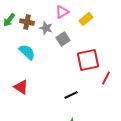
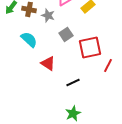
gray square: (63, 39) -> (66, 34), moved
red triangle: (21, 87) -> (48, 63), moved

